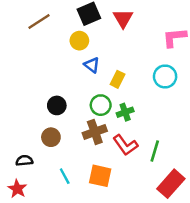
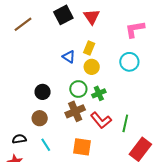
yellow circle: (79, 41) -> (92, 67), moved
yellow rectangle: (118, 79) -> (89, 48), moved
cyan line: (65, 176) -> (46, 145), moved

